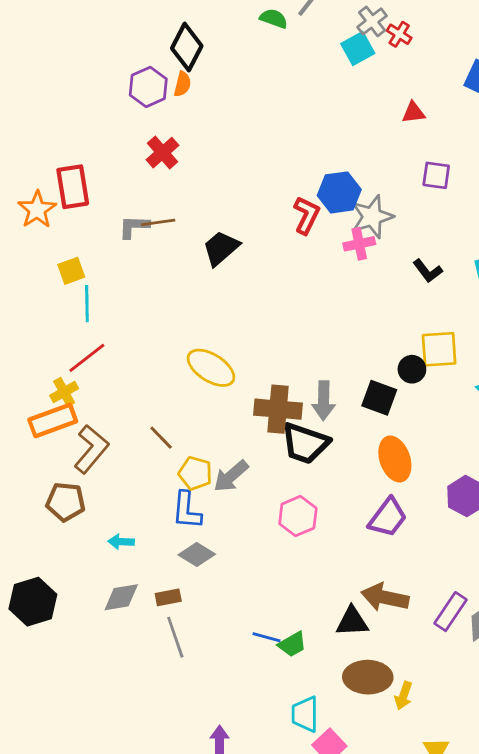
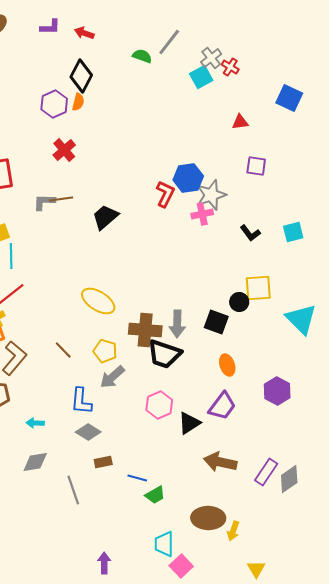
orange ellipse: (395, 459) -> (227, 365), size x0.7
yellow pentagon: (195, 473) -> (105, 351), moved
brown rectangle: (168, 597) -> (103, 462), moved
black triangle: (352, 622) -> (189, 423), moved, turned -30
blue line: (267, 637) -> (137, 478), moved

